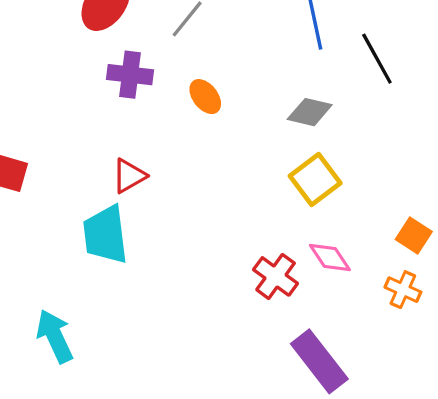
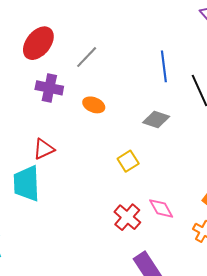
orange ellipse: (205, 97) -> (94, 105), turned -35
yellow square: (315, 179) -> (128, 161), moved, size x0.7

